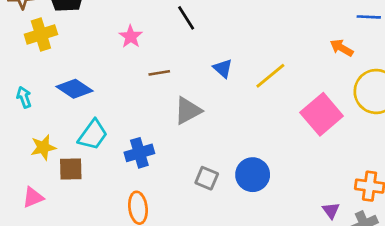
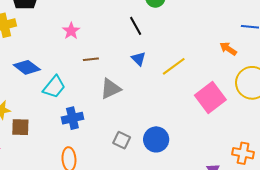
black line: (186, 18) -> (136, 26), moved
cyan trapezoid: (93, 135) -> (54, 87), moved

